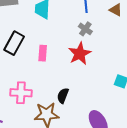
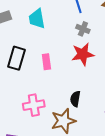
red star: (80, 54) -> (83, 54), turned 30

